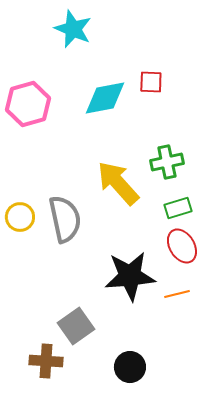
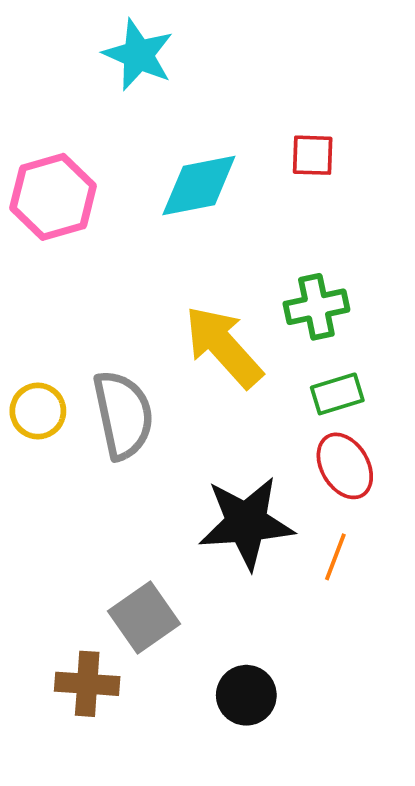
red square: (151, 82) -> (313, 155), moved
orange line: (177, 294) -> (335, 557), turned -55

